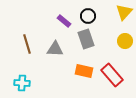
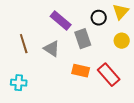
black circle: (88, 16) -> (99, 18), moved
purple rectangle: (64, 21) -> (61, 21), size x1.5
gray triangle: (55, 49) -> (52, 49), turned 30

